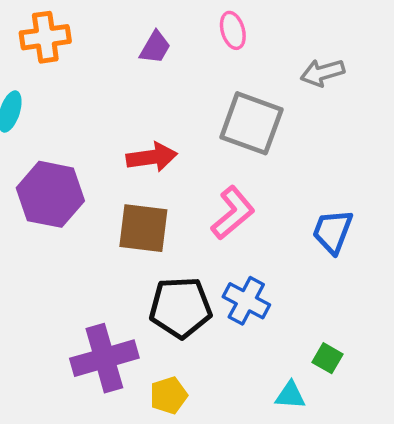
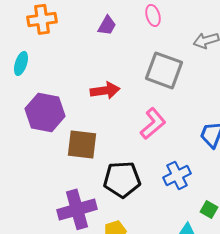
brown square: (143, 228) -> (82, 144), moved
blue cross: (246, 301) -> (177, 175), moved, turned 36

